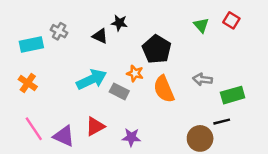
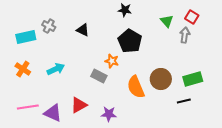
black star: (119, 23) -> (125, 10), moved
cyan arrow: (92, 79) -> (56, 69), moved, size x0.7
gray arrow: (202, 79) -> (185, 35), moved, turned 91
orange semicircle: (164, 89) -> (136, 87), moved
pink line: (34, 129) -> (28, 107), turned -65
brown circle: (200, 138) -> (161, 79), moved

